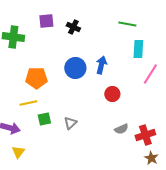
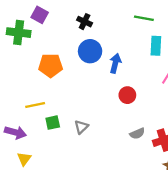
purple square: (46, 21) -> (40, 15), moved, turned 35
blue circle: (75, 68) -> (90, 51), moved
orange pentagon: (36, 78) -> (51, 65), moved

